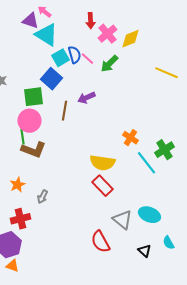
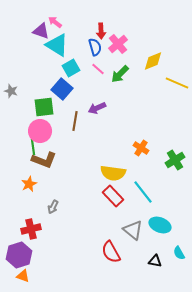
yellow diamond: (130, 39) -> (153, 61), moved
blue semicircle: (74, 55) -> (95, 47), moved
cyan line: (146, 163) -> (143, 192), moved
orange star: (17, 185) -> (29, 184), moved
black triangle: (144, 251) -> (155, 261), turned -32

